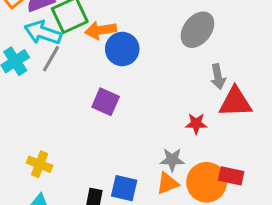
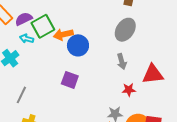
cyan arrow: (43, 33) -> (27, 39), size x0.6
gray line: (51, 59) -> (21, 95), moved
gray arrow: (218, 77) -> (122, 61), moved

